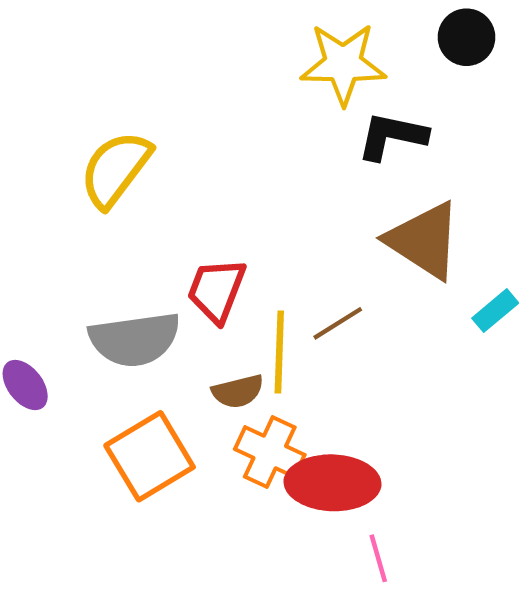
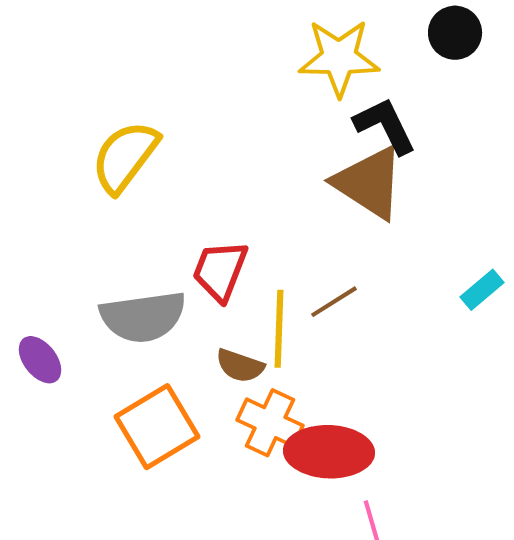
black L-shape: (392, 136) -> (385, 126), turned 52
brown triangle: (424, 240) -> (369, 183), moved
brown semicircle: (238, 391) -> (240, 366), turned 33

